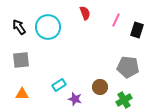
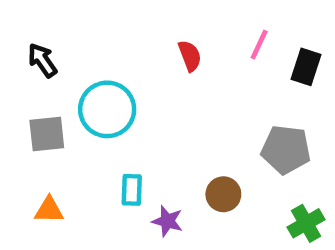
red semicircle: (85, 13) -> (190, 56), moved
cyan circle: (48, 27) -> (107, 109), moved
cyan rectangle: (59, 85) -> (132, 190), turned -56
green cross: (124, 100) -> (306, 223), moved

